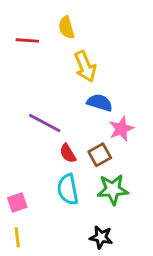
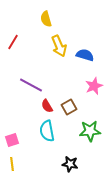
red line: (27, 40) -> (13, 42), moved, turned -63
blue semicircle: (100, 103) -> (85, 55), moved
pink star: (121, 129) -> (94, 86), moved
green star: (113, 189) -> (90, 131), moved

